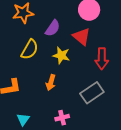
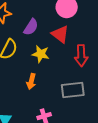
gray rectangle: (92, 93) -> (73, 90), turned 30

